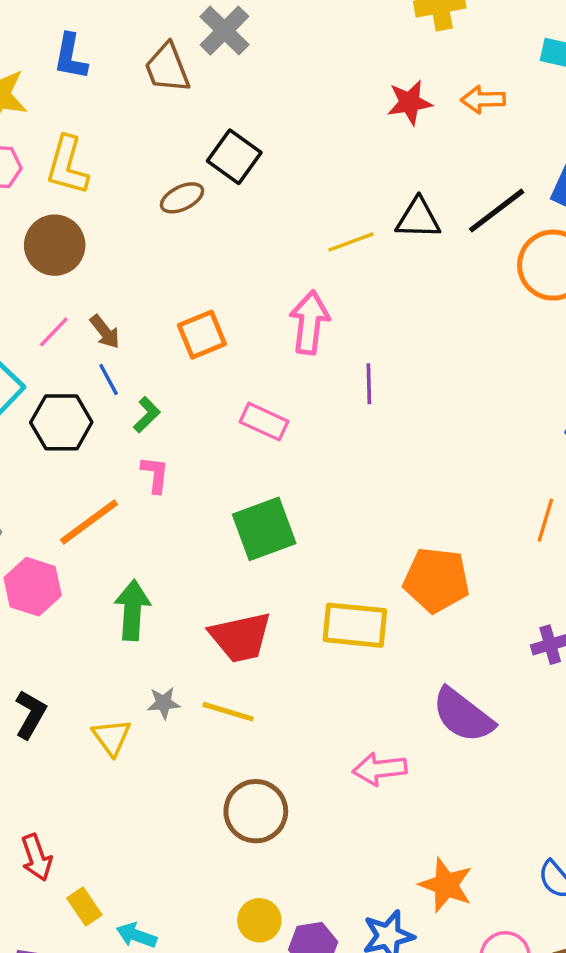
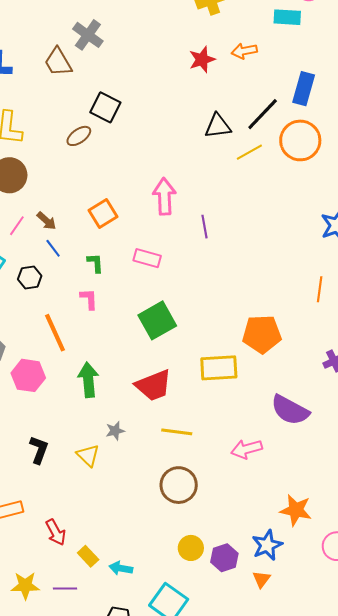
yellow line: (351, 242) -> (249, 152), moved
green L-shape: (147, 415) -> (95, 263), moved, turned -40
black hexagon: (61, 422) -> (30, 277), size x0.7
orange line: (89, 522) -> (55, 333), turned -69
yellow line: (228, 712) -> (177, 432), moved

